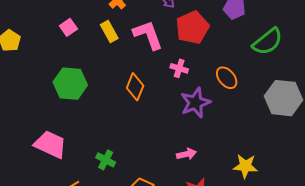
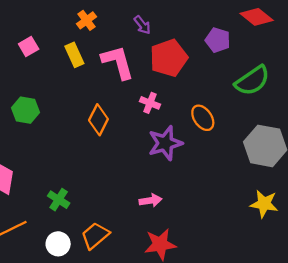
green hexagon: (70, 84) -> (25, 110), size x0.7
yellow star: (245, 166) -> (264, 204), moved

